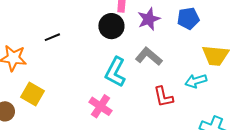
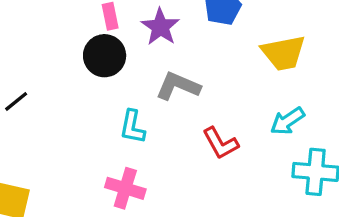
cyan L-shape: (115, 72) -> (132, 127), size x0.7
cyan arrow: (196, 81) -> (287, 121), moved

